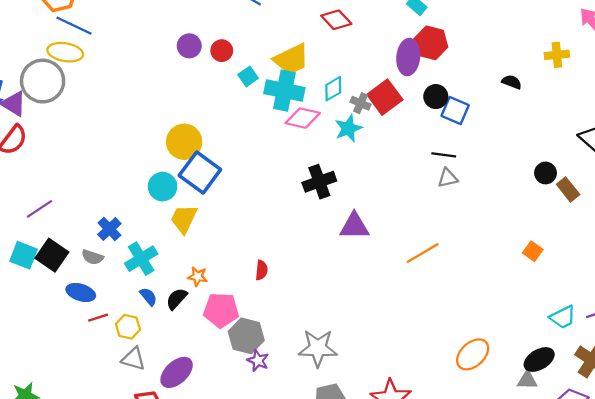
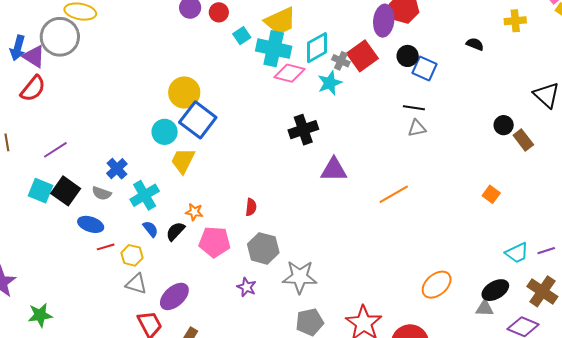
cyan diamond: (333, 89) -> (317, 48), size x1.4
gray hexagon: (246, 336) -> (263, 248), moved

